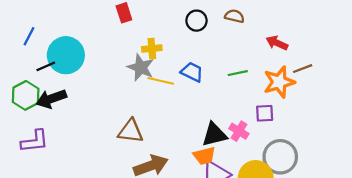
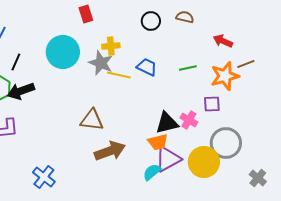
cyan circle: (66, 55) -> (63, 52), moved
black line: (46, 66) -> (16, 62), turned -42

